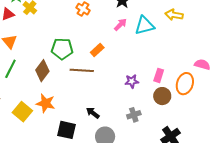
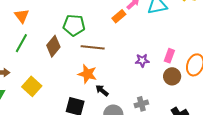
orange rectangle: (97, 50) -> (119, 16), moved
orange star: (46, 103) -> (87, 74), moved
gray cross: (134, 115) -> (141, 104), moved

